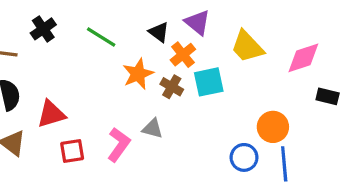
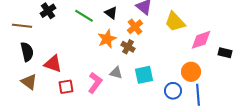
black triangle: (159, 32) -> (111, 13), moved
pink diamond: (303, 58) -> (201, 40), moved
cyan square: (209, 82) -> (144, 75), moved
red triangle: (51, 114) -> (53, 64), turned 36

